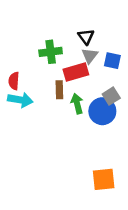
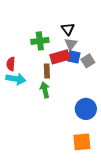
blue square: (112, 61) -> (74, 57), moved
gray square: (111, 96) -> (88, 61), moved
green arrow: (77, 104) -> (45, 90), moved
blue circle: (102, 111) -> (86, 109), moved

